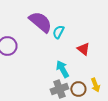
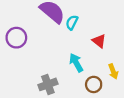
yellow arrow: (95, 85) -> (113, 71), moved
gray cross: (59, 89) -> (48, 84), moved

